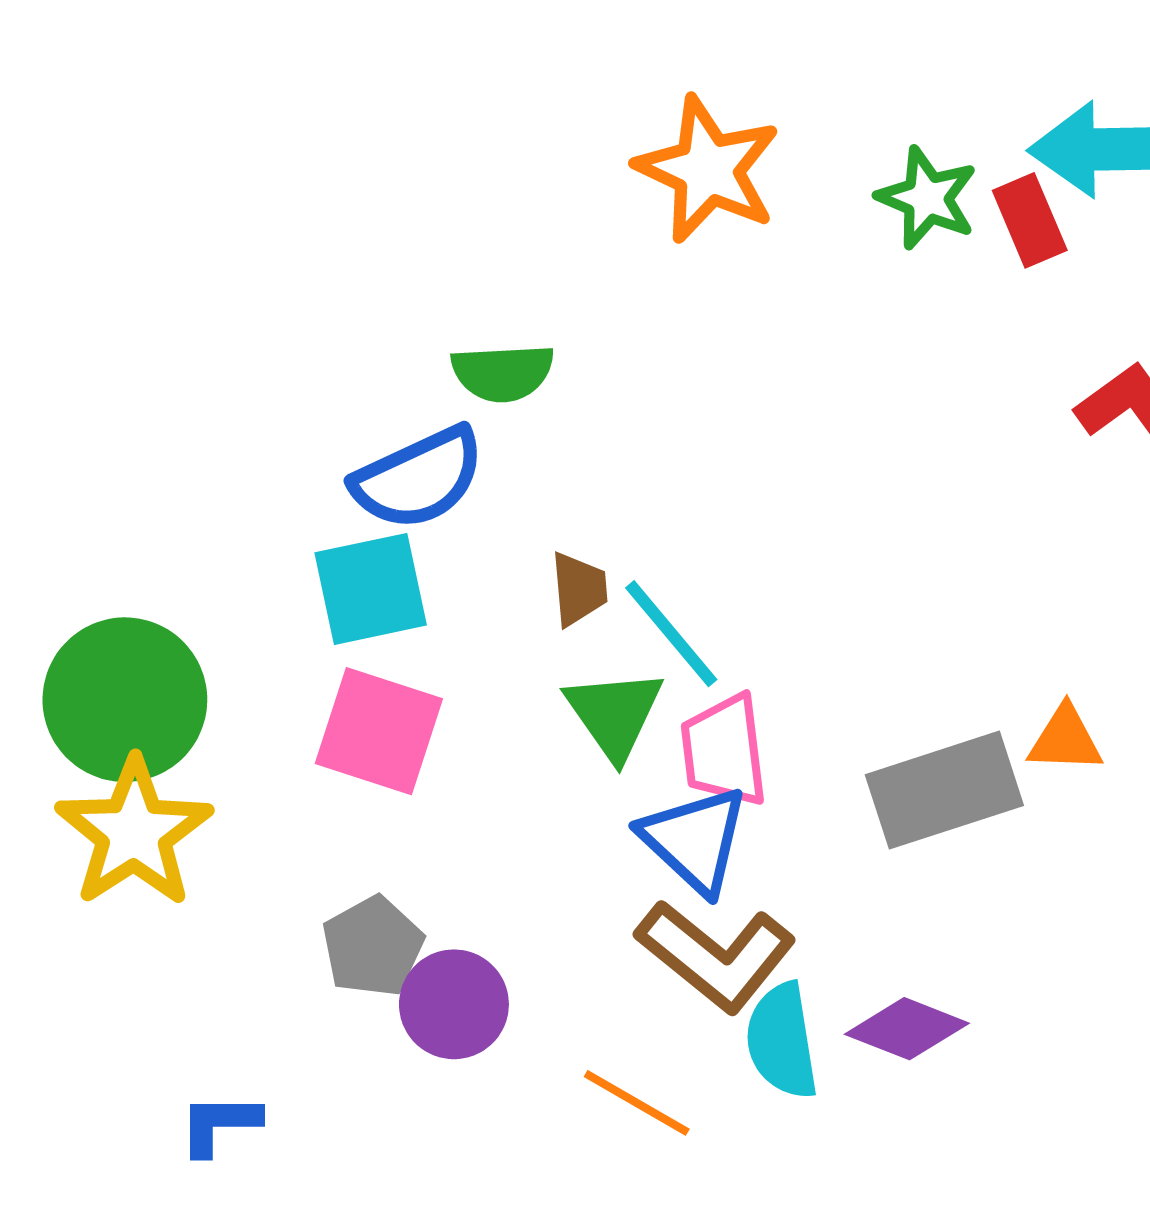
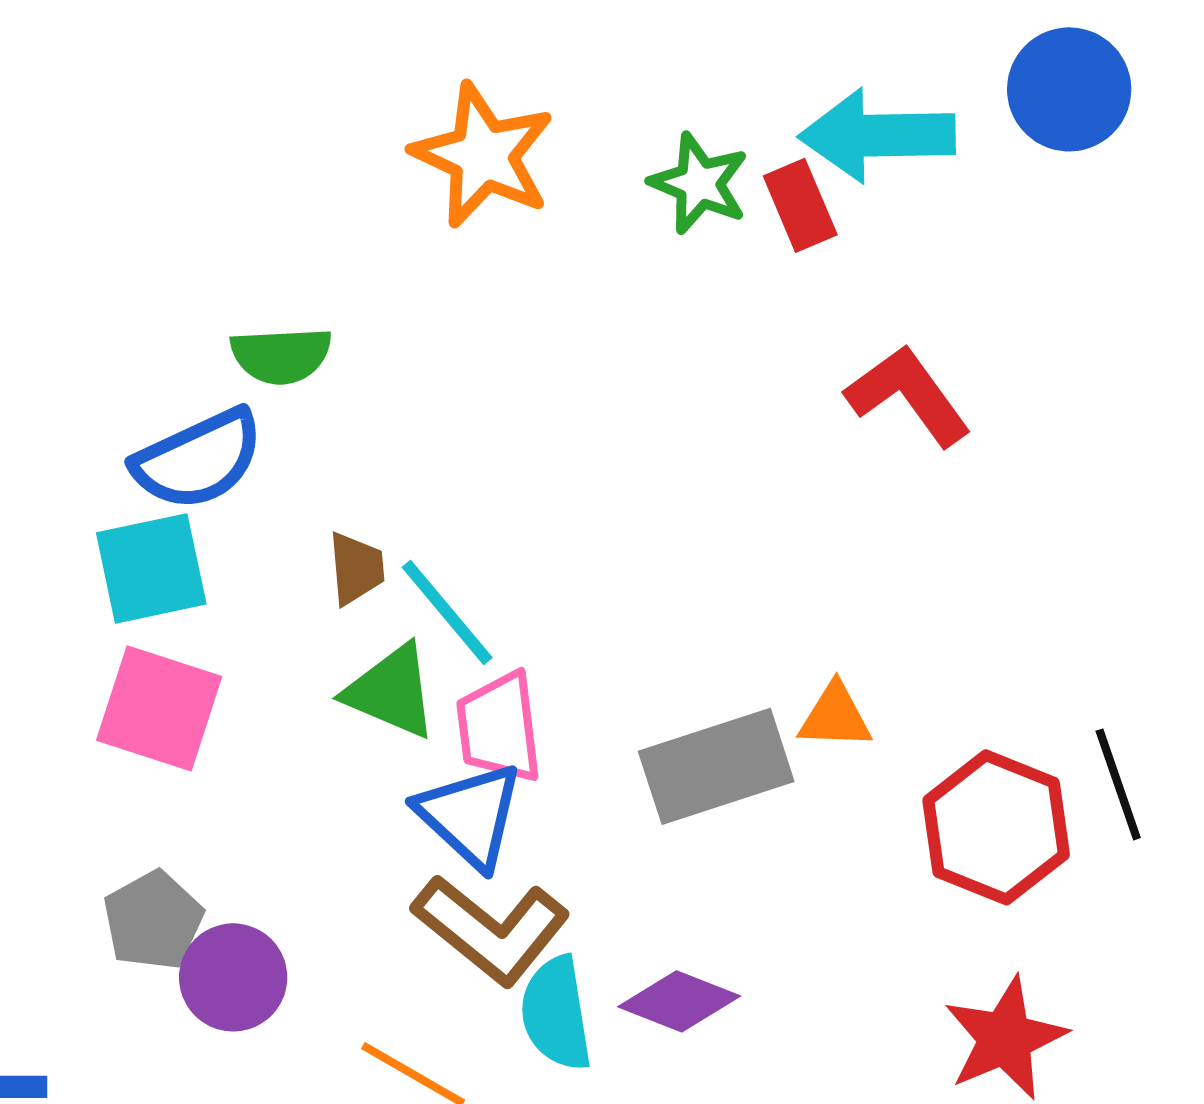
green triangle: (614, 714) -> (391, 691), turned -32

